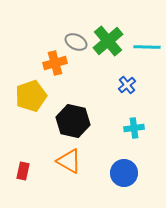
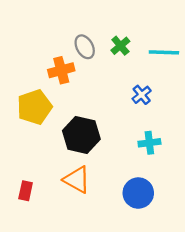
green cross: (108, 41) -> (120, 46), size x0.6
gray ellipse: (76, 42) -> (85, 47), turned 35

